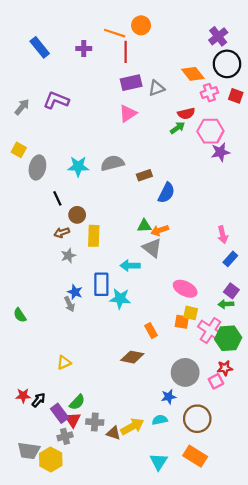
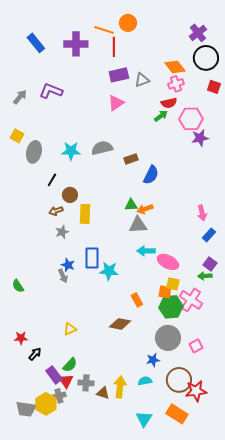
purple cross: (84, 48) -> (76, 44), size x1.6
pink cross: (209, 93) -> (176, 84), moved
black line: (57, 198) -> (52, 180), turned 56
gray triangle: (152, 248) -> (138, 225), turned -42
cyan arrow: (130, 266) -> (146, 251), moved
green hexagon: (228, 338) -> (171, 307), moved
yellow triangle: (64, 363) -> (70, 329), moved
red star: (225, 368) -> (196, 391), moved, size x1.5
red star: (23, 396) -> (21, 338), moved
black arrow: (39, 400) -> (35, 354), moved
yellow arrow: (132, 426) -> (120, 387), turned -55
yellow hexagon: (51, 459) -> (46, 404), moved

